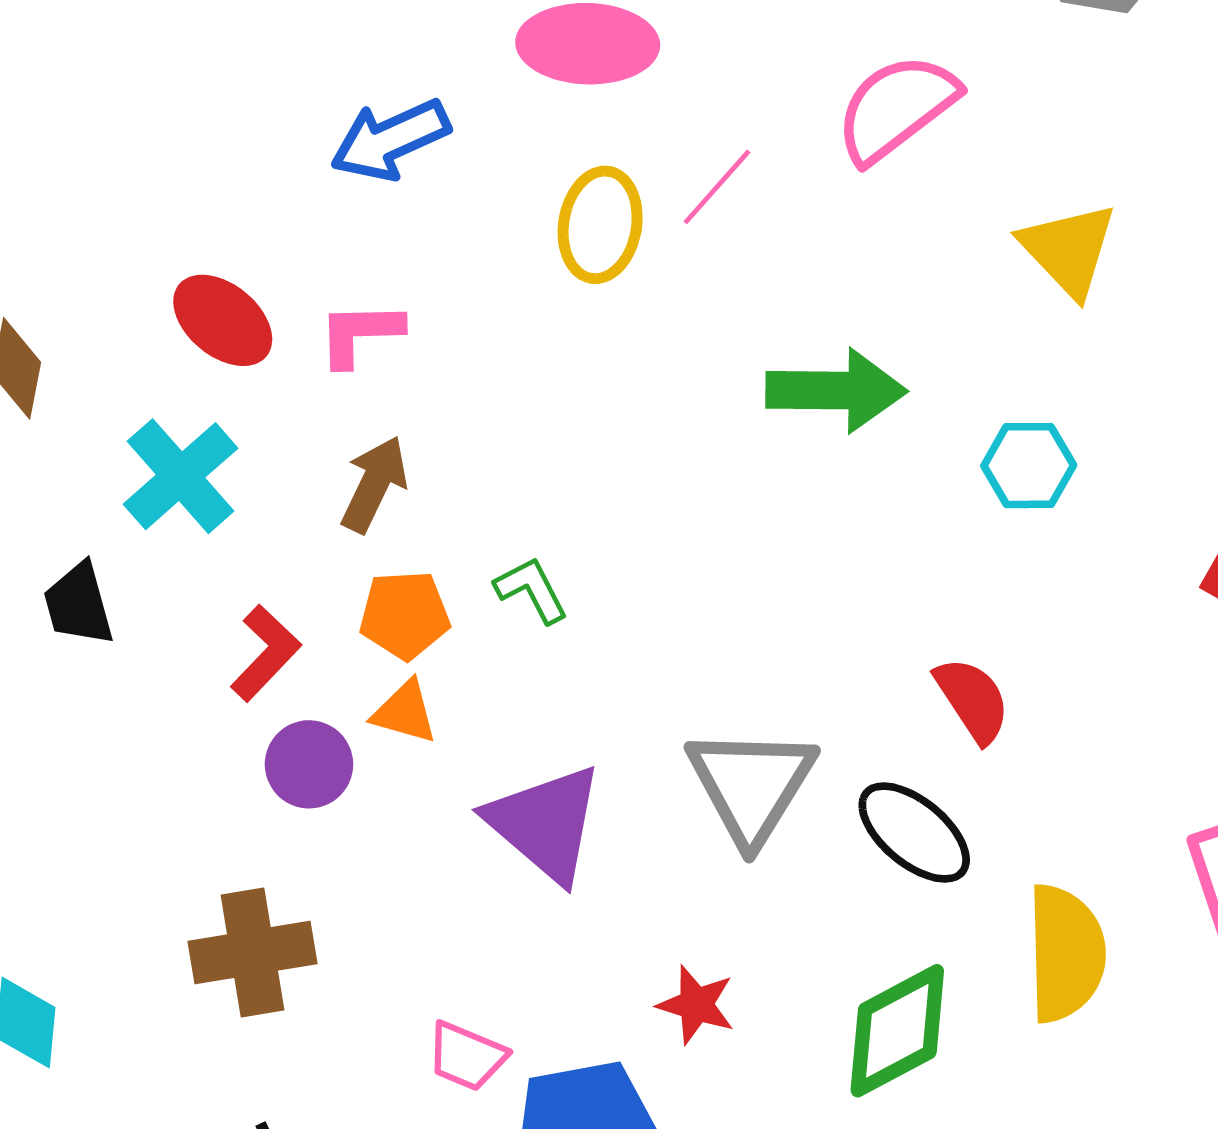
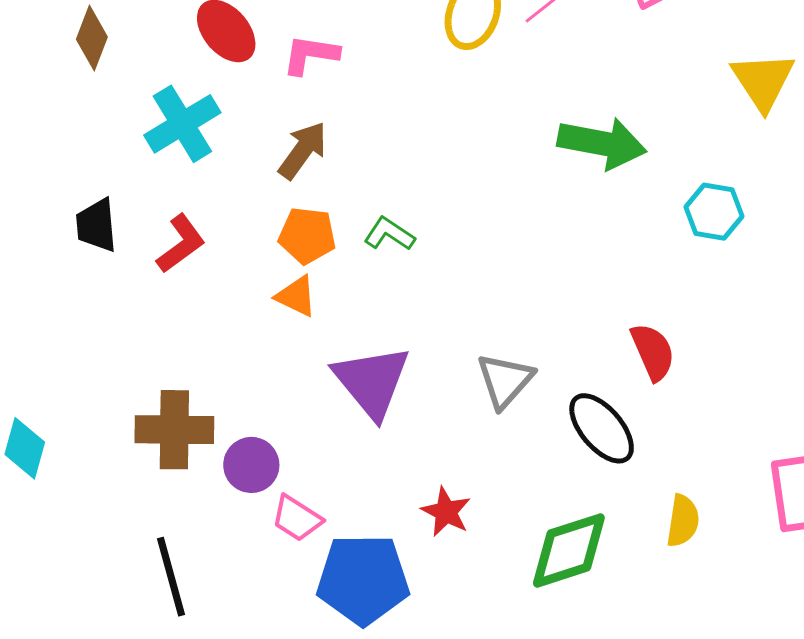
green L-shape: (531, 590) -> (389, 234), turned -39
black trapezoid: (78, 604) -> (96, 225), moved
red L-shape: (265, 653) -> (181, 244), moved
purple circle: (309, 764) -> (251, 465), moved
gray triangle: (751, 785) -> (505, 380), size x0.7
yellow semicircle: (1066, 953) -> (683, 521), size x0.6

